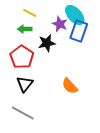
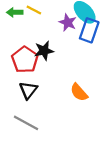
green arrow: (25, 29) -> (15, 12), moved
black star: (47, 43) -> (44, 51), moved

